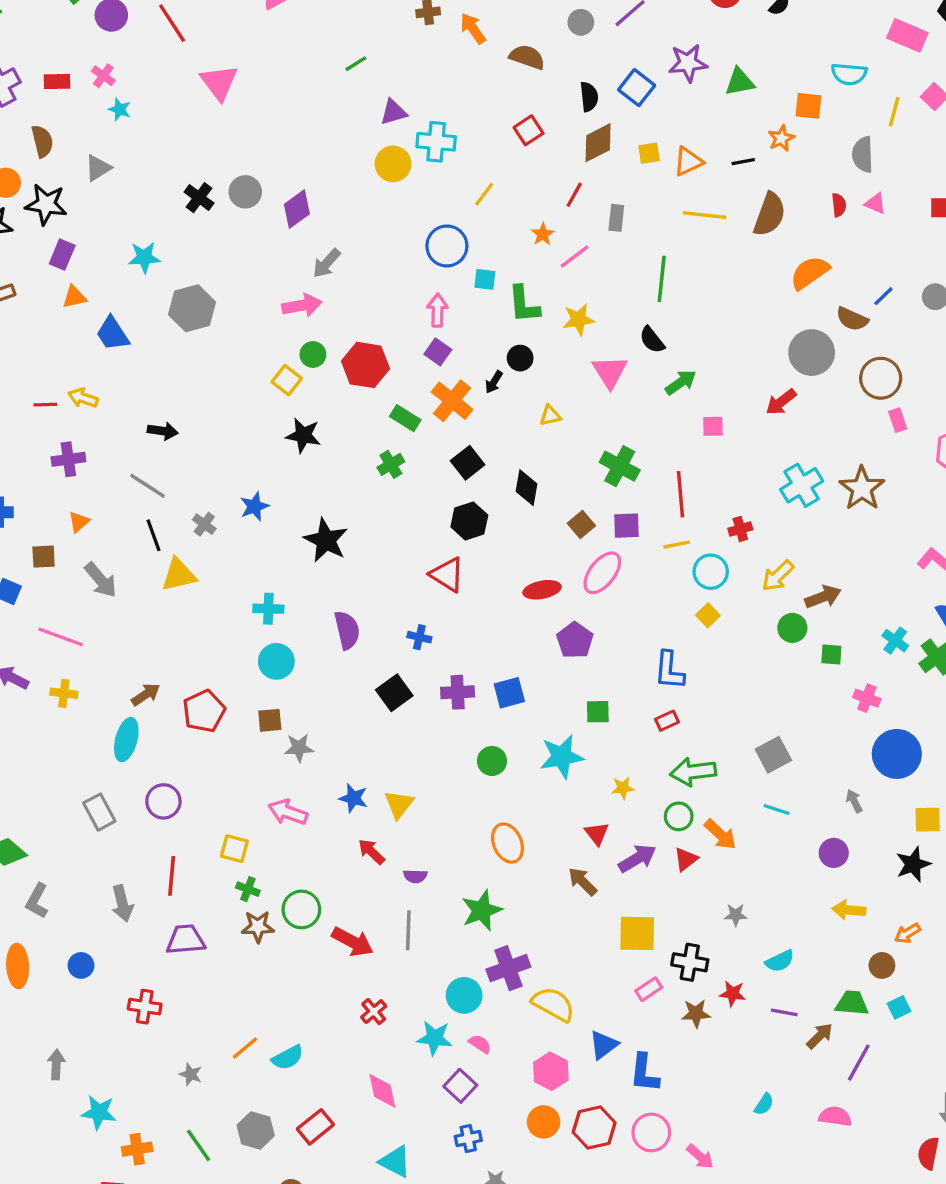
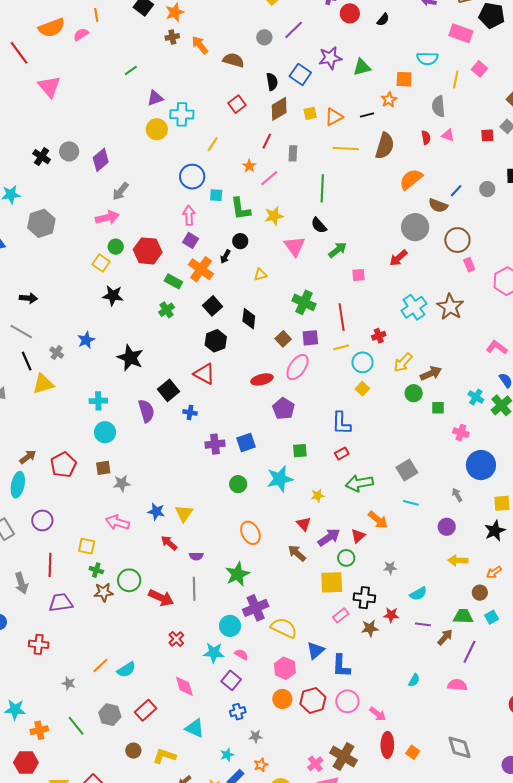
black square: (394, 693) -> (169, 390), moved
green circle: (679, 816) -> (346, 558), moved

